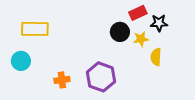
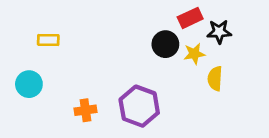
yellow rectangle: (35, 29) -> (48, 40), size x0.6

